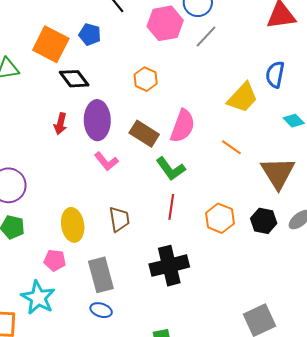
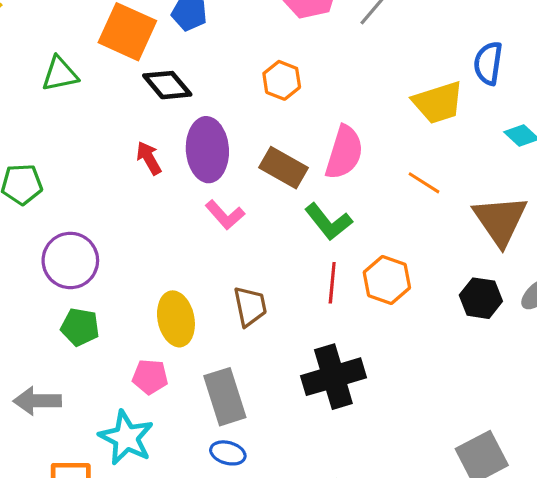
yellow trapezoid: (243, 98) -> (438, 103), turned 32
red arrow: (60, 124) -> (149, 158), turned 140
orange hexagon: (220, 218) -> (387, 280), moved

